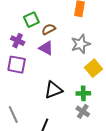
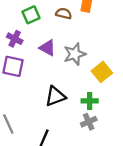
brown semicircle: (49, 29) -> (64, 13), moved, turned 40
gray star: (81, 44) -> (75, 54), moved
gray cross: (83, 111) -> (89, 122), turned 32

